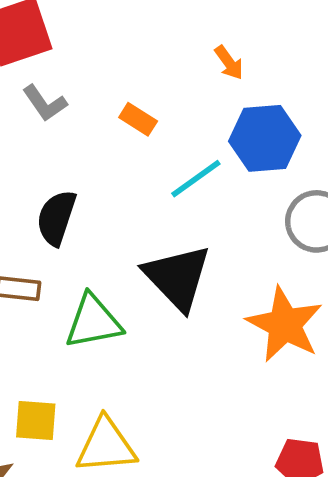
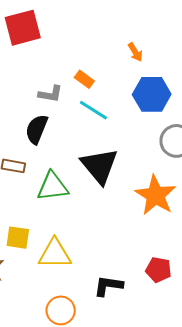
gray L-shape: (45, 103) -> (50, 94), moved, turned -50
cyan line: (196, 179) -> (93, 110), moved, turned 64

